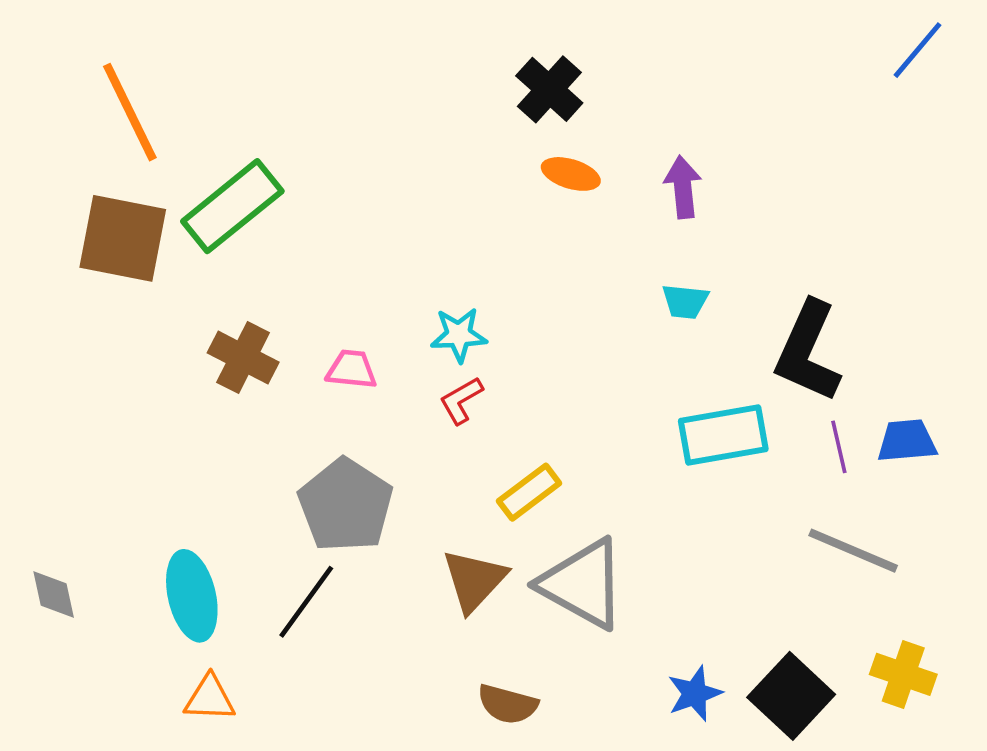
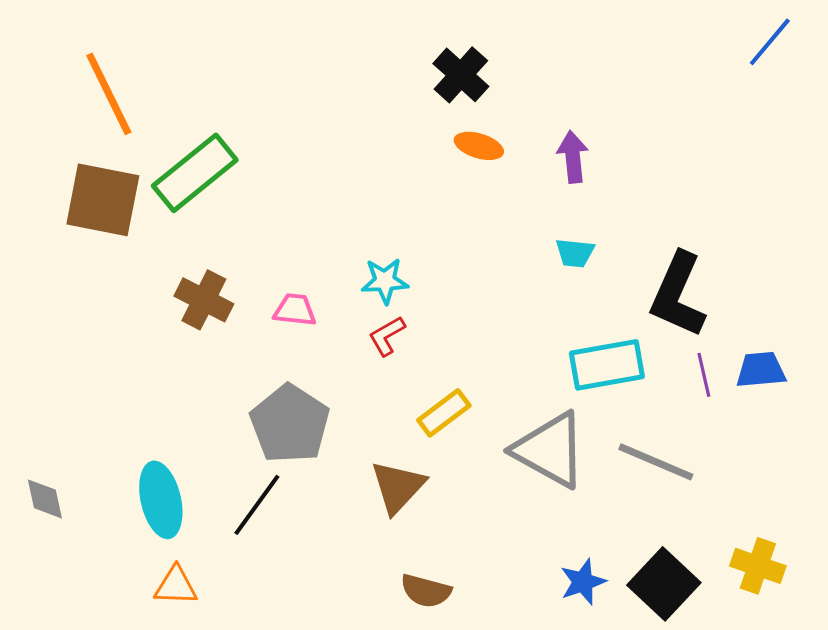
gray line: (853, 551) -> (656, 462), moved
gray triangle: (583, 584) -> (550, 450), moved

